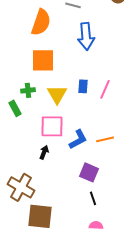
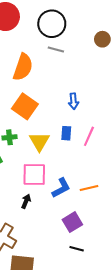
blue arrow: (86, 36) -> (73, 101), moved, size x0.6
orange square: (43, 60) -> (25, 106), turned 35
purple square: (89, 172) -> (72, 222), turned 36
black line: (93, 198) -> (77, 249), turned -56

